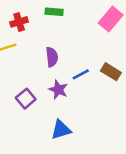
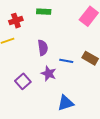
blue line: (81, 74) -> (66, 61), turned 40
blue triangle: (61, 130) -> (66, 103), moved

